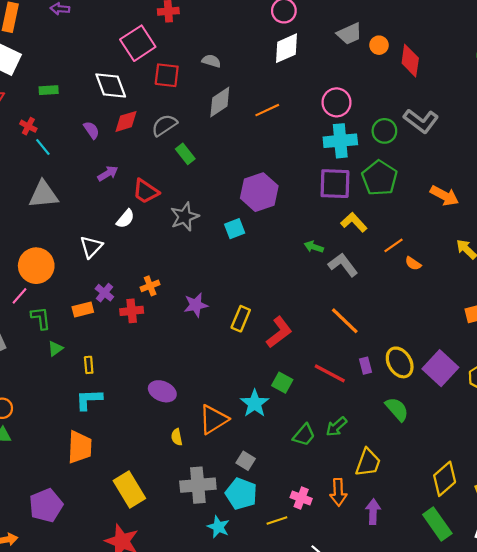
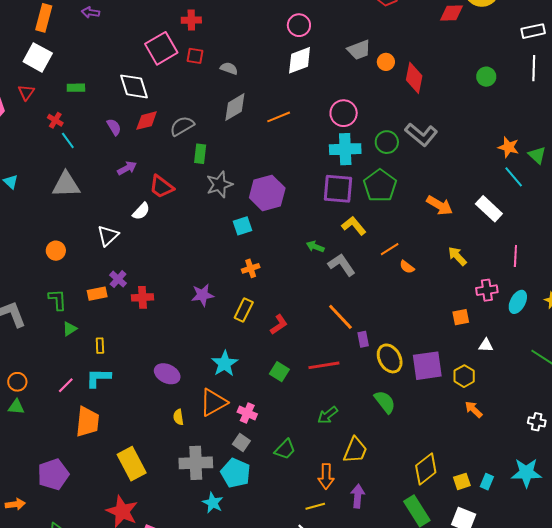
red square: (167, 75) -> (195, 56), moved, size x0.7
green rectangle: (185, 154) -> (200, 154), turned 42
gray star: (185, 217) -> (219, 184), moved
orange circle: (36, 266) -> (56, 251), size x0.6
orange cross: (150, 286) -> (251, 268), moved
pink line: (19, 296) -> (66, 385), moved
red L-shape: (279, 332) -> (279, 324), size x0.7
purple rectangle: (365, 366) -> (363, 339), moved
purple square: (440, 368) -> (427, 366), turned 36
red line: (330, 373) -> (324, 365), turned -40
cyan star: (255, 403) -> (225, 364), moved
green trapezoid: (304, 435) -> (285, 449), moved
pink cross: (301, 498) -> (247, 413), moved
yellow line: (277, 521) -> (315, 506), moved

